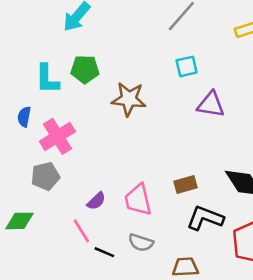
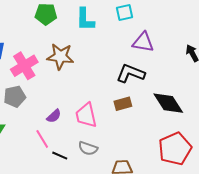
cyan L-shape: (47, 79) -> (85, 19), moved
brown star: (129, 99) -> (60, 56), moved
black L-shape: (205, 218) -> (131, 73), moved

